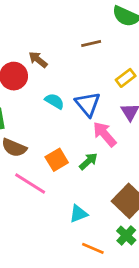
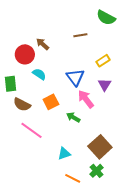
cyan semicircle: (55, 101) -> (39, 74), moved
orange square: (57, 160) -> (51, 102), moved
green arrow: (88, 161) -> (73, 117), turned -112

